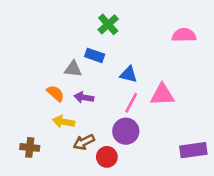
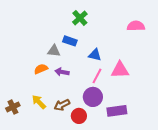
orange semicircle: (55, 93) -> (41, 69), turned -64
yellow arrow: (64, 122) -> (39, 102), moved, turned 35
brown cross: (30, 147) -> (13, 107), moved, turned -32
purple rectangle: (193, 150) -> (117, 111), moved

